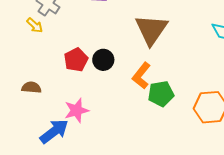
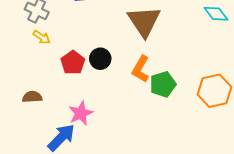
yellow arrow: (35, 25) -> (42, 37), moved

